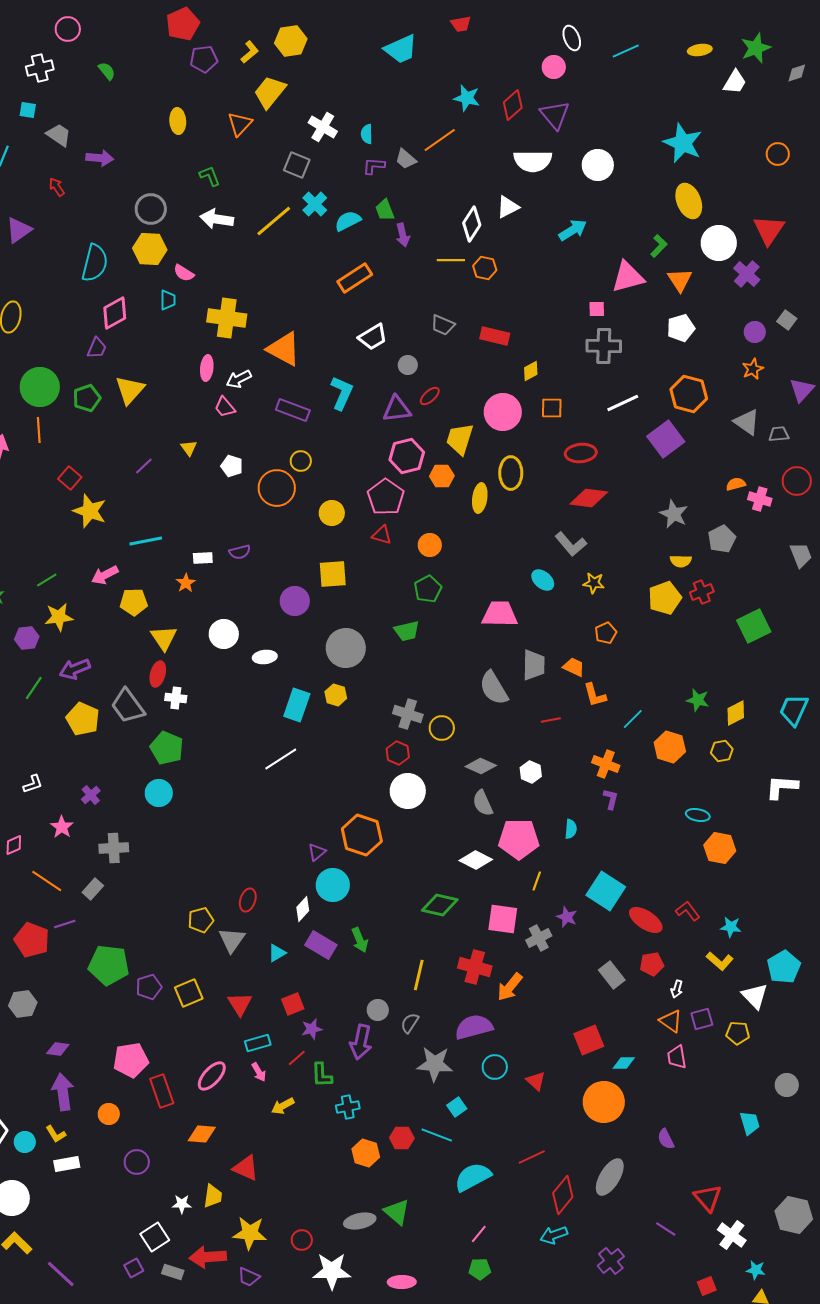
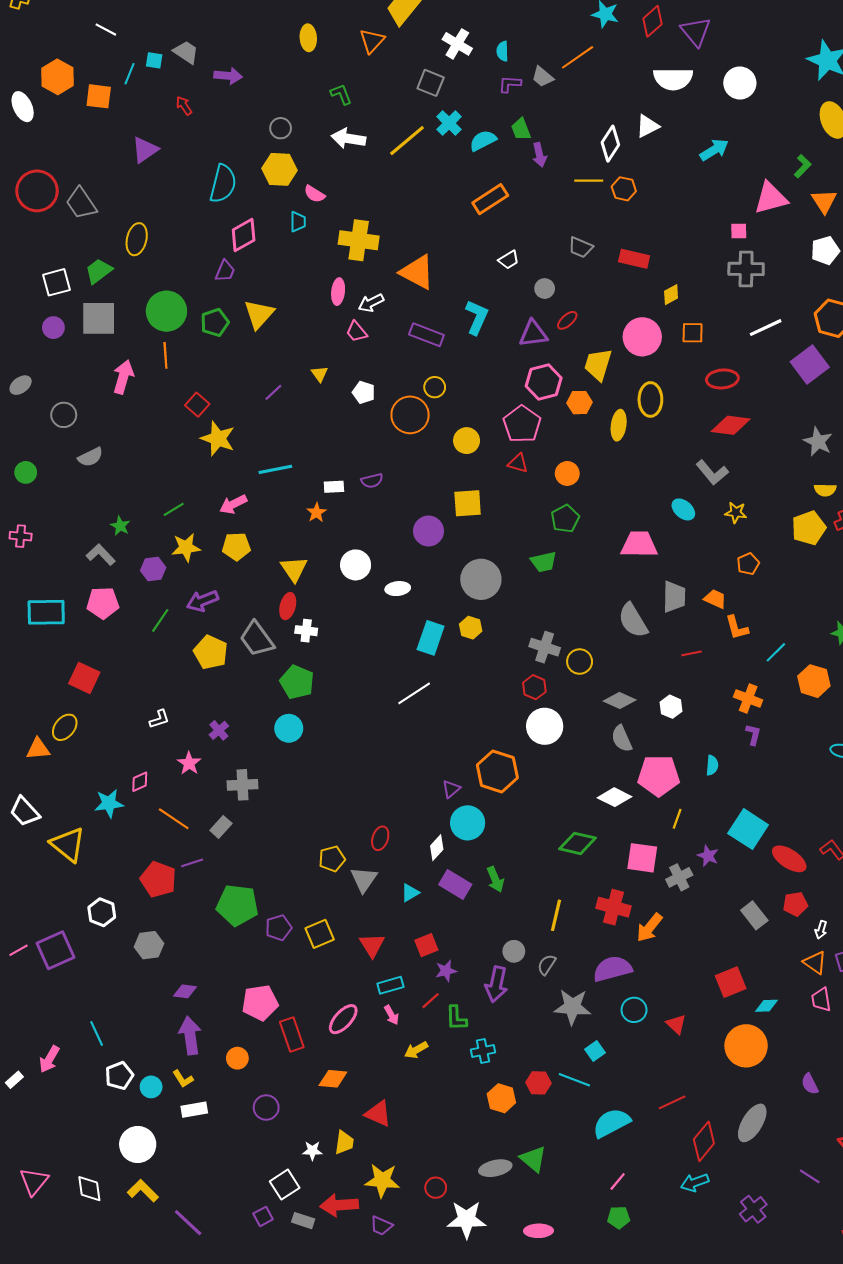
cyan square: (28, 110) -> (154, 60), moved
gray circle: (151, 209) -> (281, 128), size x0.7
white trapezoid: (373, 337) -> (509, 260), size x0.7
yellow pentagon: (134, 602) -> (236, 546), moved

